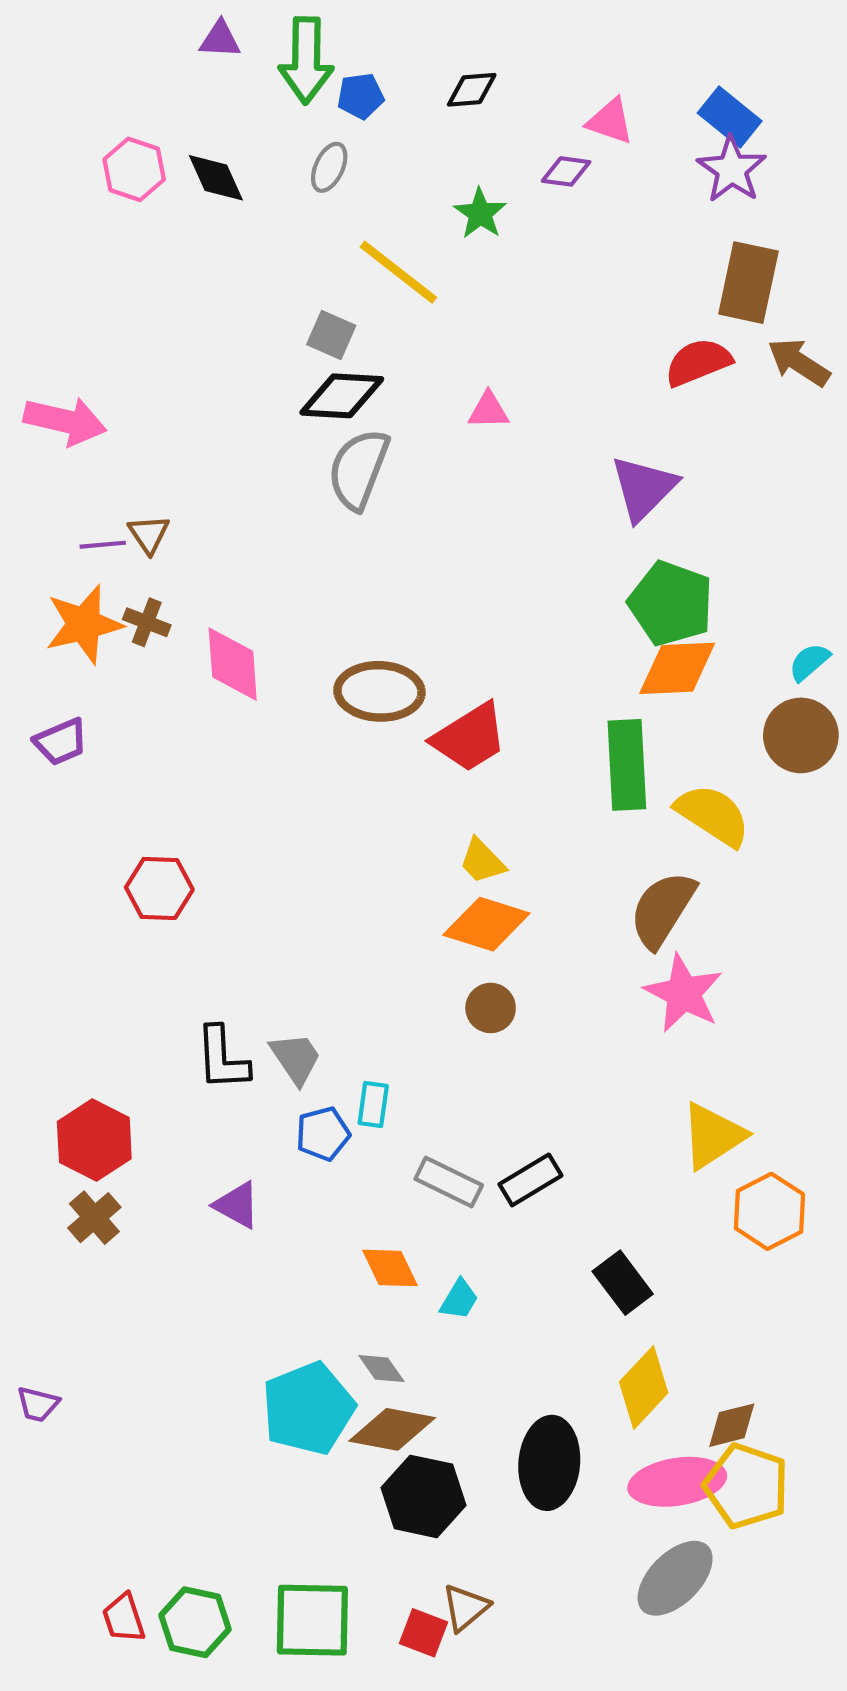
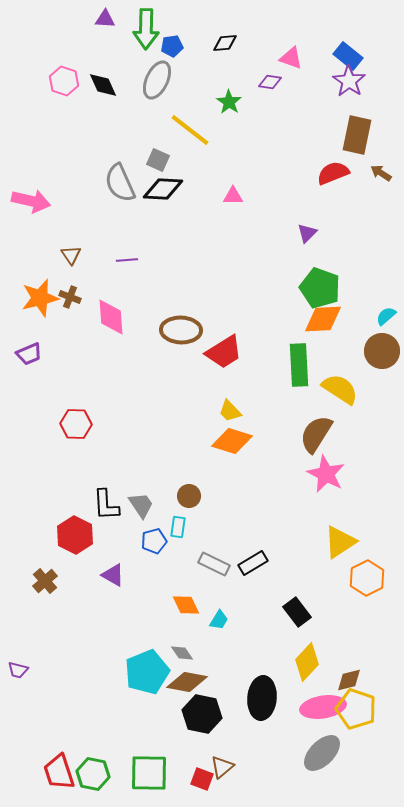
gray ellipse: (329, 167) -> (157, 80), size x1.6
brown arrow: (799, 362) -> (381, 173), size x0.7
gray semicircle: (359, 469) -> (120, 183), moved, turned -45
purple triangle: (644, 488) -> (307, 233), size x0.6
purple line: (103, 545) -> (127, 260), moved
brown circle: (491, 1008) -> (189, 496), moved
red hexagon: (94, 1140) -> (75, 535), moved
red trapezoid: (124, 1618) -> (59, 772), size x1.5

